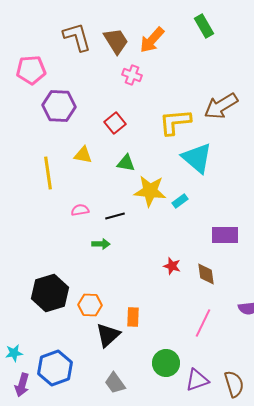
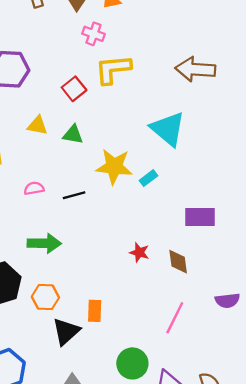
brown arrow: (221, 106) -> (195, 69), turned 36
yellow L-shape: (175, 122) -> (113, 69), moved
green triangle: (126, 163) -> (73, 135), moved
green arrow: (101, 244) -> (44, 243), moved, size x1.6

